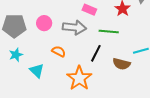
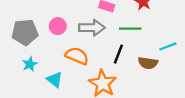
orange semicircle: (59, 51) -> (77, 56), size x1.5

